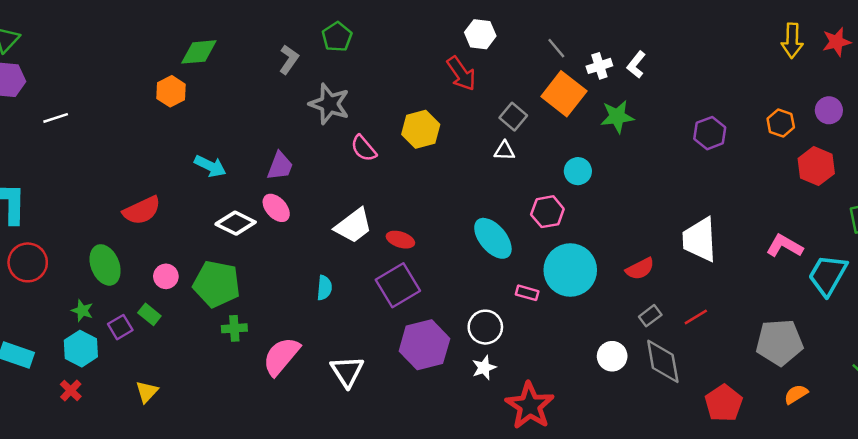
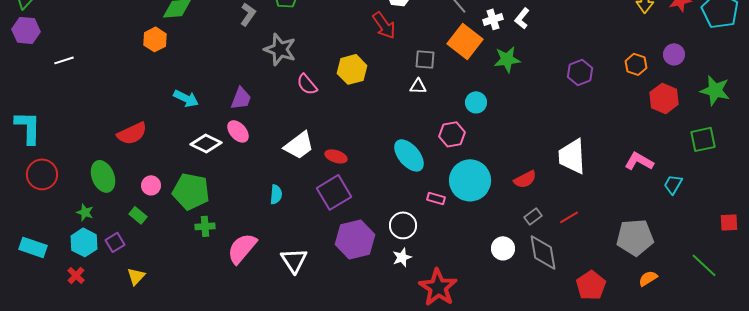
gray square: (513, 117) -> (425, 59), turned -35
cyan trapezoid: (828, 275) -> (673, 184), size x0.6
purple square: (120, 327) -> (115, 242), moved

